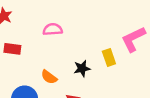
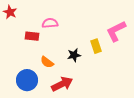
red rectangle: (12, 49) -> (32, 36), moved

